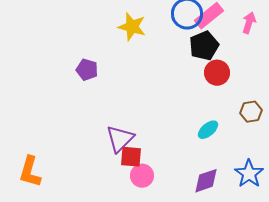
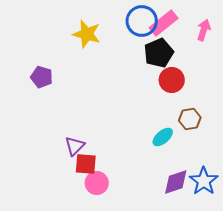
brown hexagon: (251, 112) -> (190, 119), moved
purple triangle: (120, 139) -> (75, 146), size x0.7
purple diamond: (206, 181) -> (176, 182), moved

